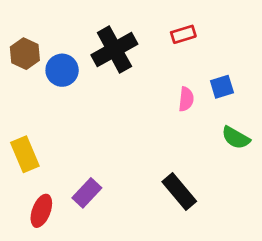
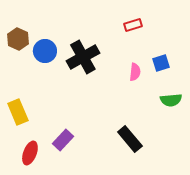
black cross: (114, 50) -> (83, 57), moved
green semicircle: (236, 138) -> (171, 100), turned -35

